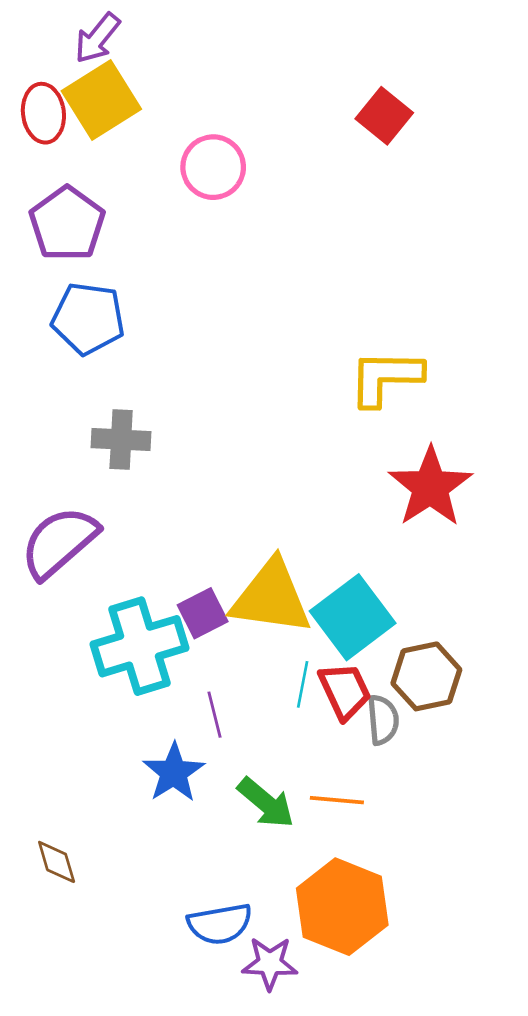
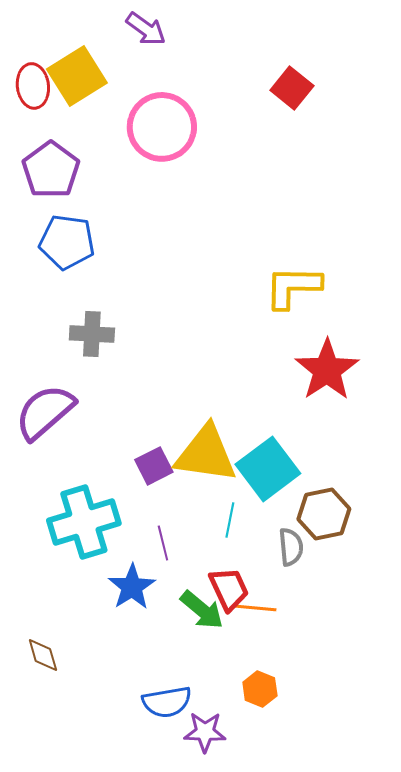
purple arrow: (97, 38) -> (146, 29), moved, turned -93
pink circle: (213, 167) -> (162, 127), size x1.4
cyan cross: (139, 646) -> (84, 522), moved
red trapezoid: (345, 691) -> (229, 589), moved
orange hexagon: (342, 907) -> (260, 689), size x0.5

